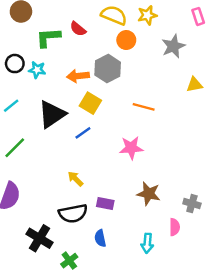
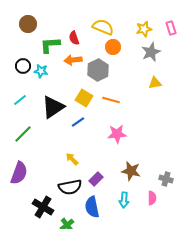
yellow star: (147, 15) -> (144, 29), moved
red semicircle: (78, 29) -> (74, 38), turned 32
orange arrow: (78, 76) -> (73, 60), moved
yellow triangle: (194, 85) -> (155, 83), moved
orange line: (144, 107) -> (111, 100), moved
purple rectangle: (105, 204) -> (96, 179), turned -56
blue semicircle: (100, 238) -> (92, 207), size x1.5
cyan arrow: (147, 243) -> (124, 200), moved

